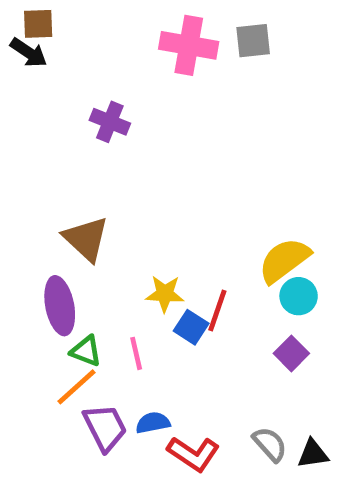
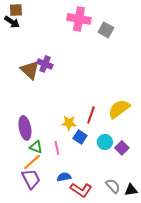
gray square: (253, 41) -> (106, 30), moved, turned 35
purple cross: (110, 122) -> (45, 64), moved
brown triangle: (86, 239) -> (30, 70), moved
cyan circle: (299, 296) -> (105, 142), moved
red line: (217, 310) -> (91, 115), moved
purple trapezoid: (105, 427) -> (31, 179), moved

